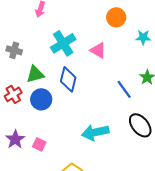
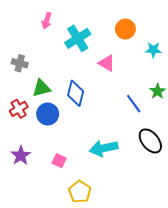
cyan cross: (63, 43) -> (78, 38), moved
pink square: (39, 144) -> (59, 161), moved

